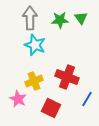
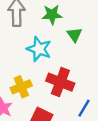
green triangle: (81, 18) -> (74, 35), moved
cyan star: (35, 45) -> (39, 49), moved

